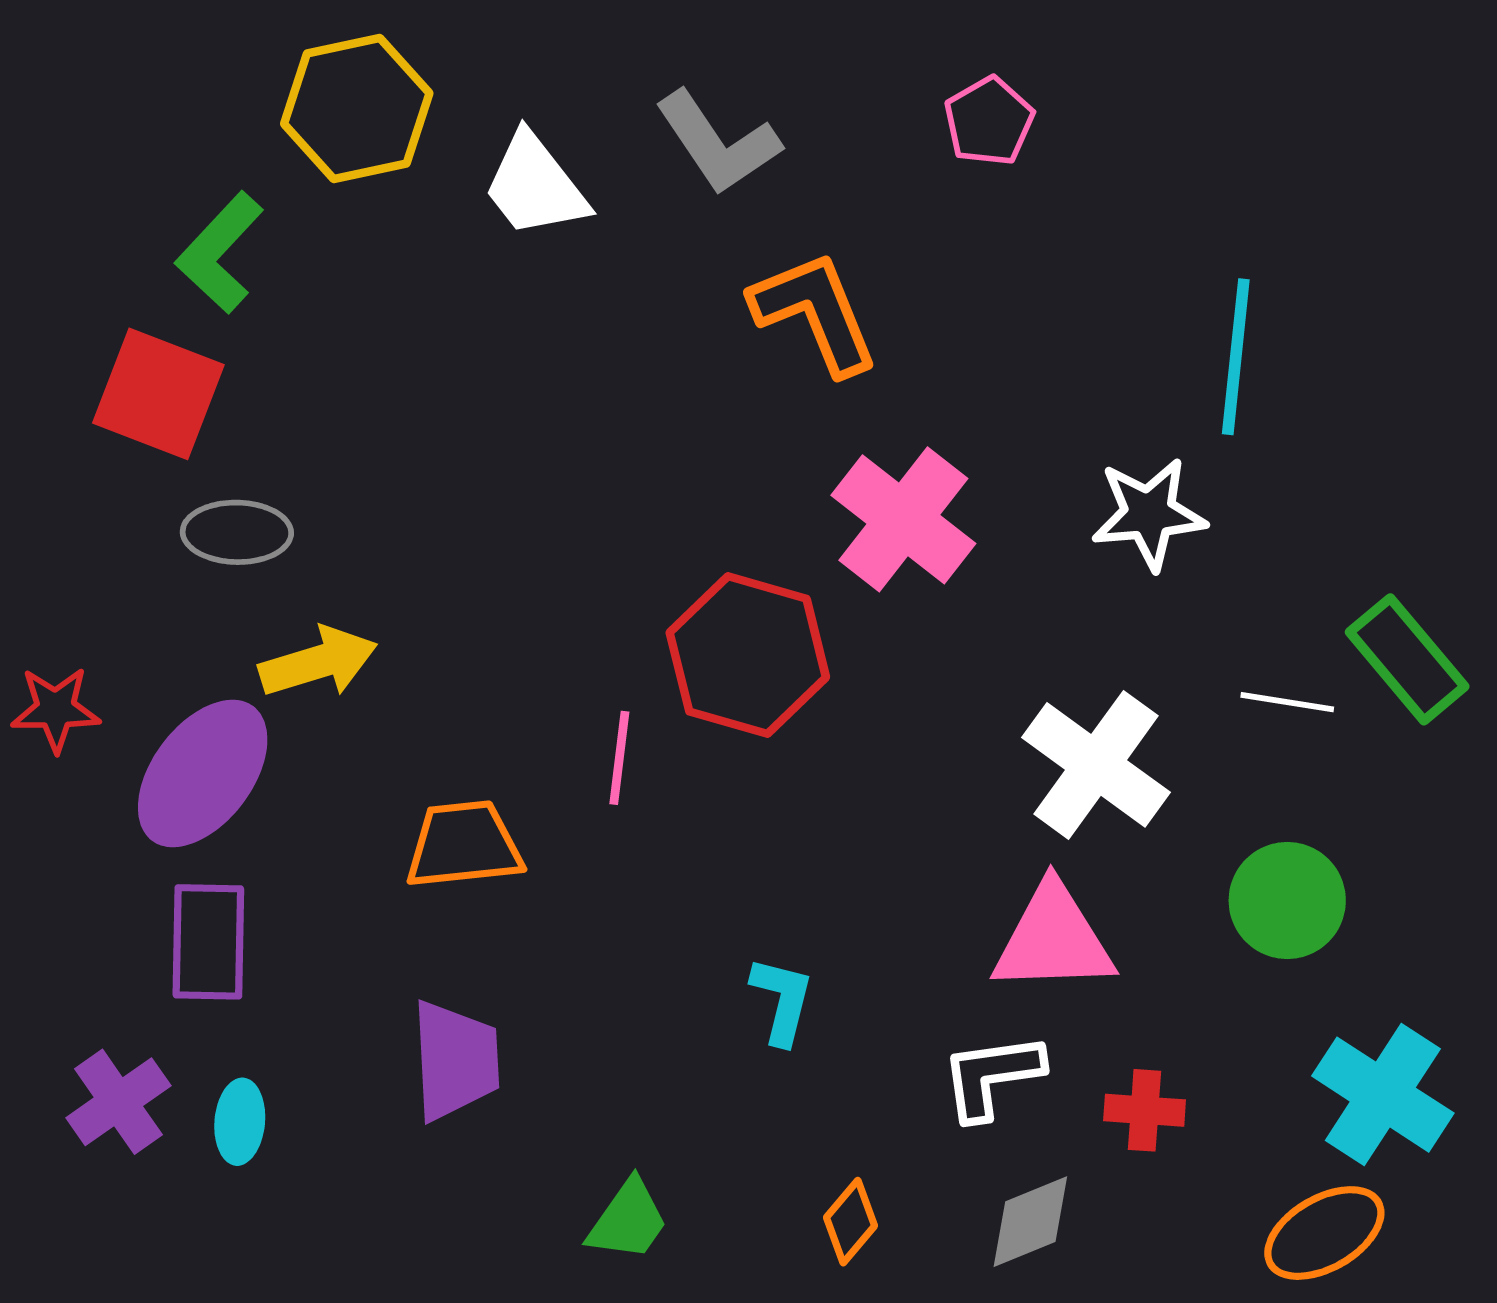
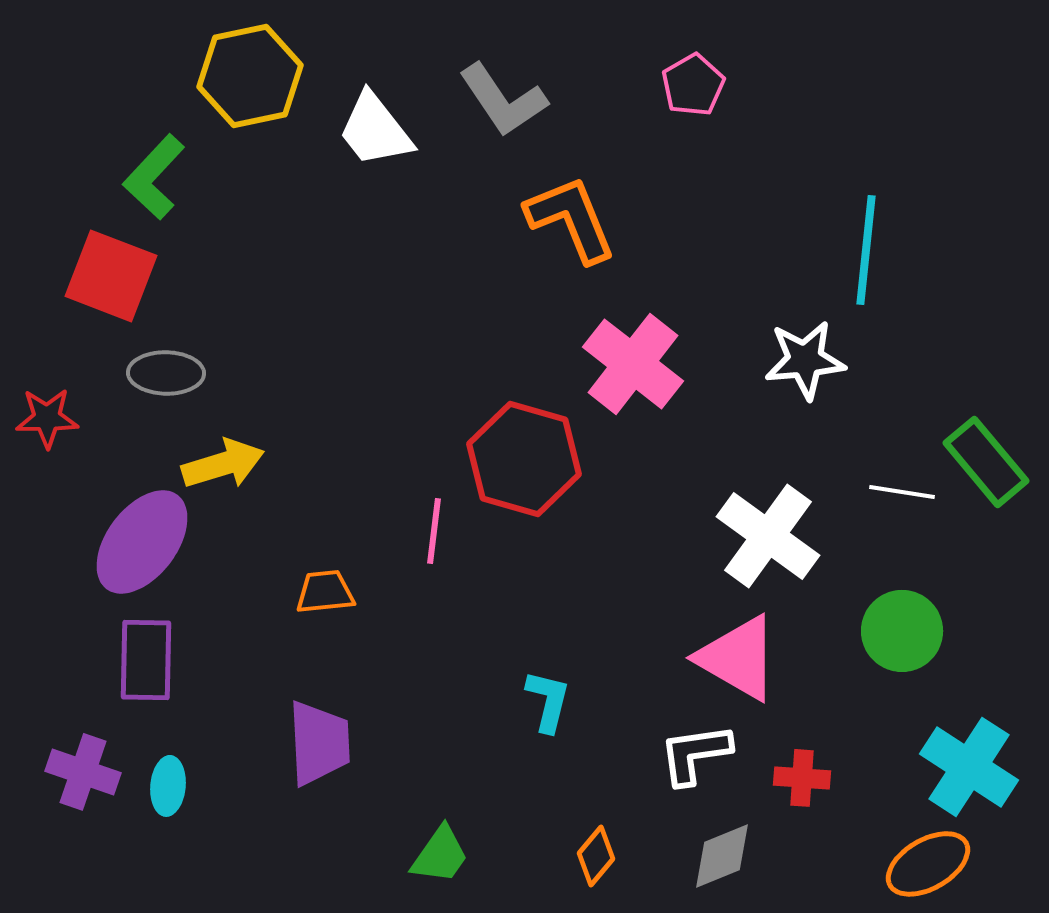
red star: (56, 709) -> (47, 418), moved
orange trapezoid: (464, 845) -> (325, 592), size x0.7
pink triangle: (1053, 939) -> (738, 658), turned 32
purple cross: (118, 1102) -> (83, 772), turned -36

